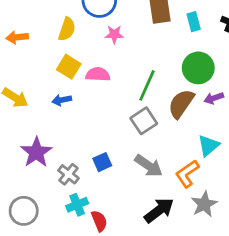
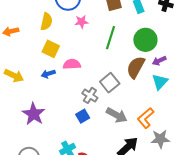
pink semicircle: (98, 74) -> (72, 64), moved
green line: (147, 85) -> (111, 38), moved
cyan triangle: (209, 146) -> (160, 82), moved
gray cross: (68, 174) -> (90, 95), moved
gray star: (204, 204) -> (160, 139), turned 30

